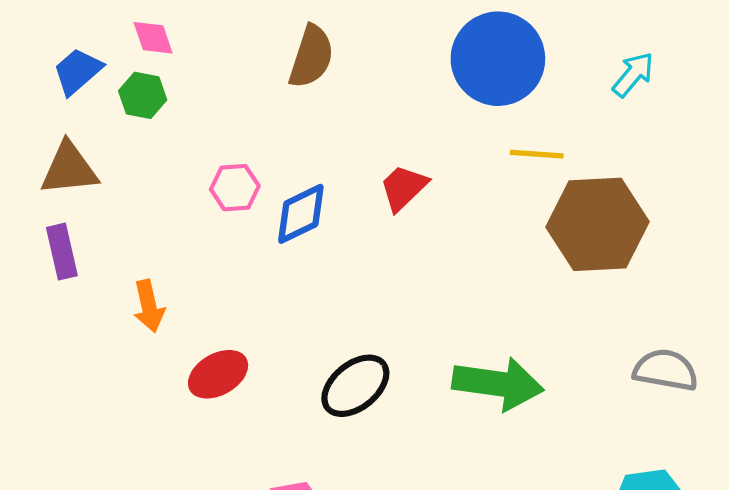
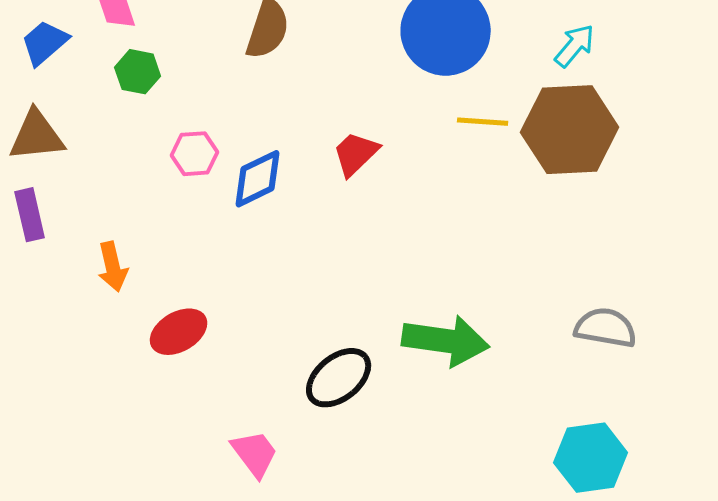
green hexagon: (143, 95) -> (138, 72), moved
brown hexagon: (598, 224) -> (570, 130), moved
black ellipse: (355, 386) -> (339, 378), moved

